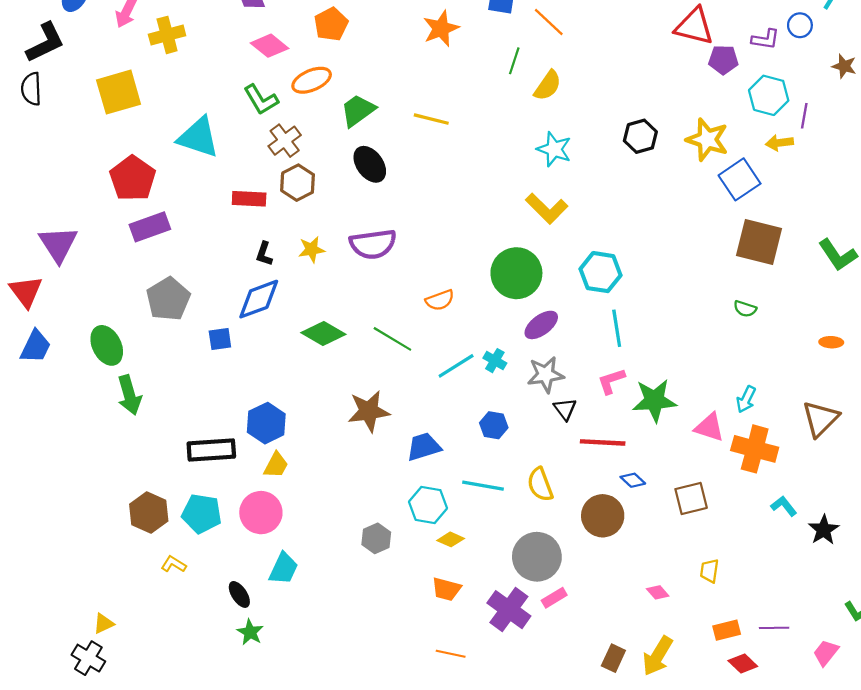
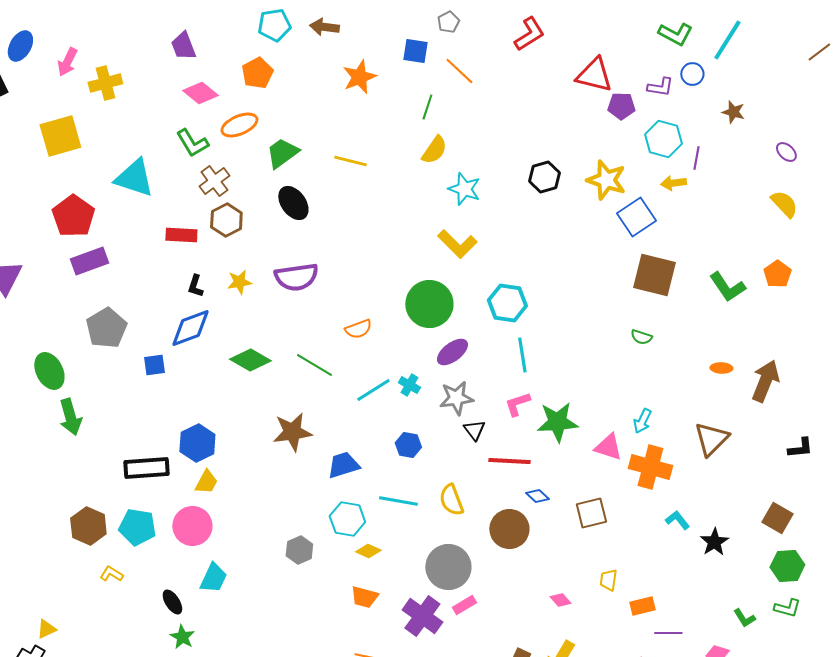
yellow semicircle: (548, 86) -> (434, 150), moved
orange rectangle: (727, 630) -> (642, 606), moved

